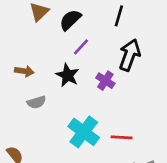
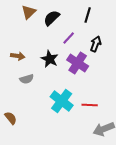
purple line: (81, 47) -> (69, 38), moved
black arrow: (130, 55) -> (96, 44), size x0.7
purple cross: (105, 81) -> (78, 63), size x1.5

